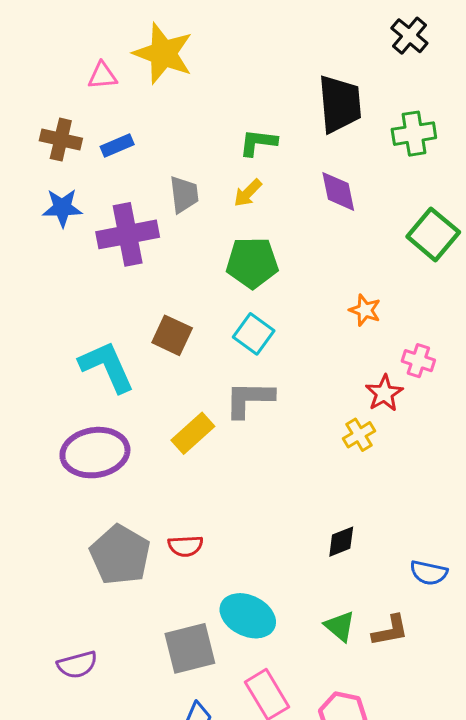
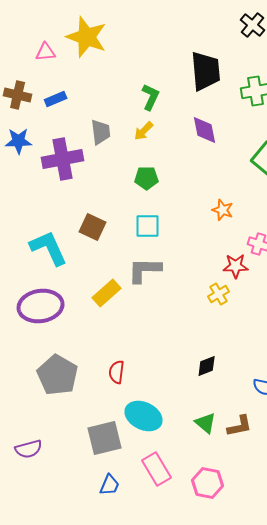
green L-shape: (258, 142) -> (151, 97), turned 108
green pentagon: (252, 263) -> (147, 178), size x0.7
cyan square: (254, 334) -> (148, 226), turned -36
red star: (384, 393) -> (236, 266), turned 30
red semicircle: (185, 546) -> (117, 372), moved, turned 100

